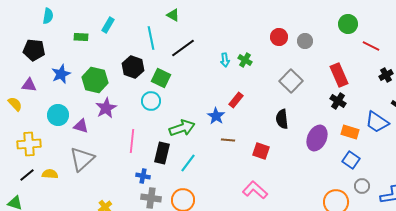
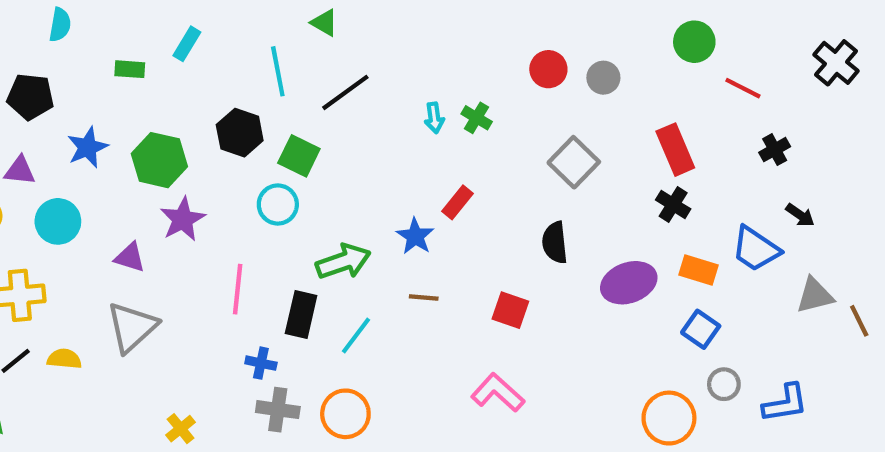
cyan circle: (58, 115) -> (58, 221), moved
purple ellipse: (317, 138) -> (629, 283), turned 45
brown line: (228, 140) -> (424, 298), moved

